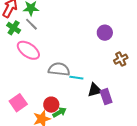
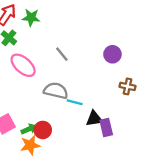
gray line: (31, 24) -> (62, 54), moved
brown cross: (121, 59) -> (127, 86), turned 32
green arrow: (60, 112) -> (29, 129), moved

